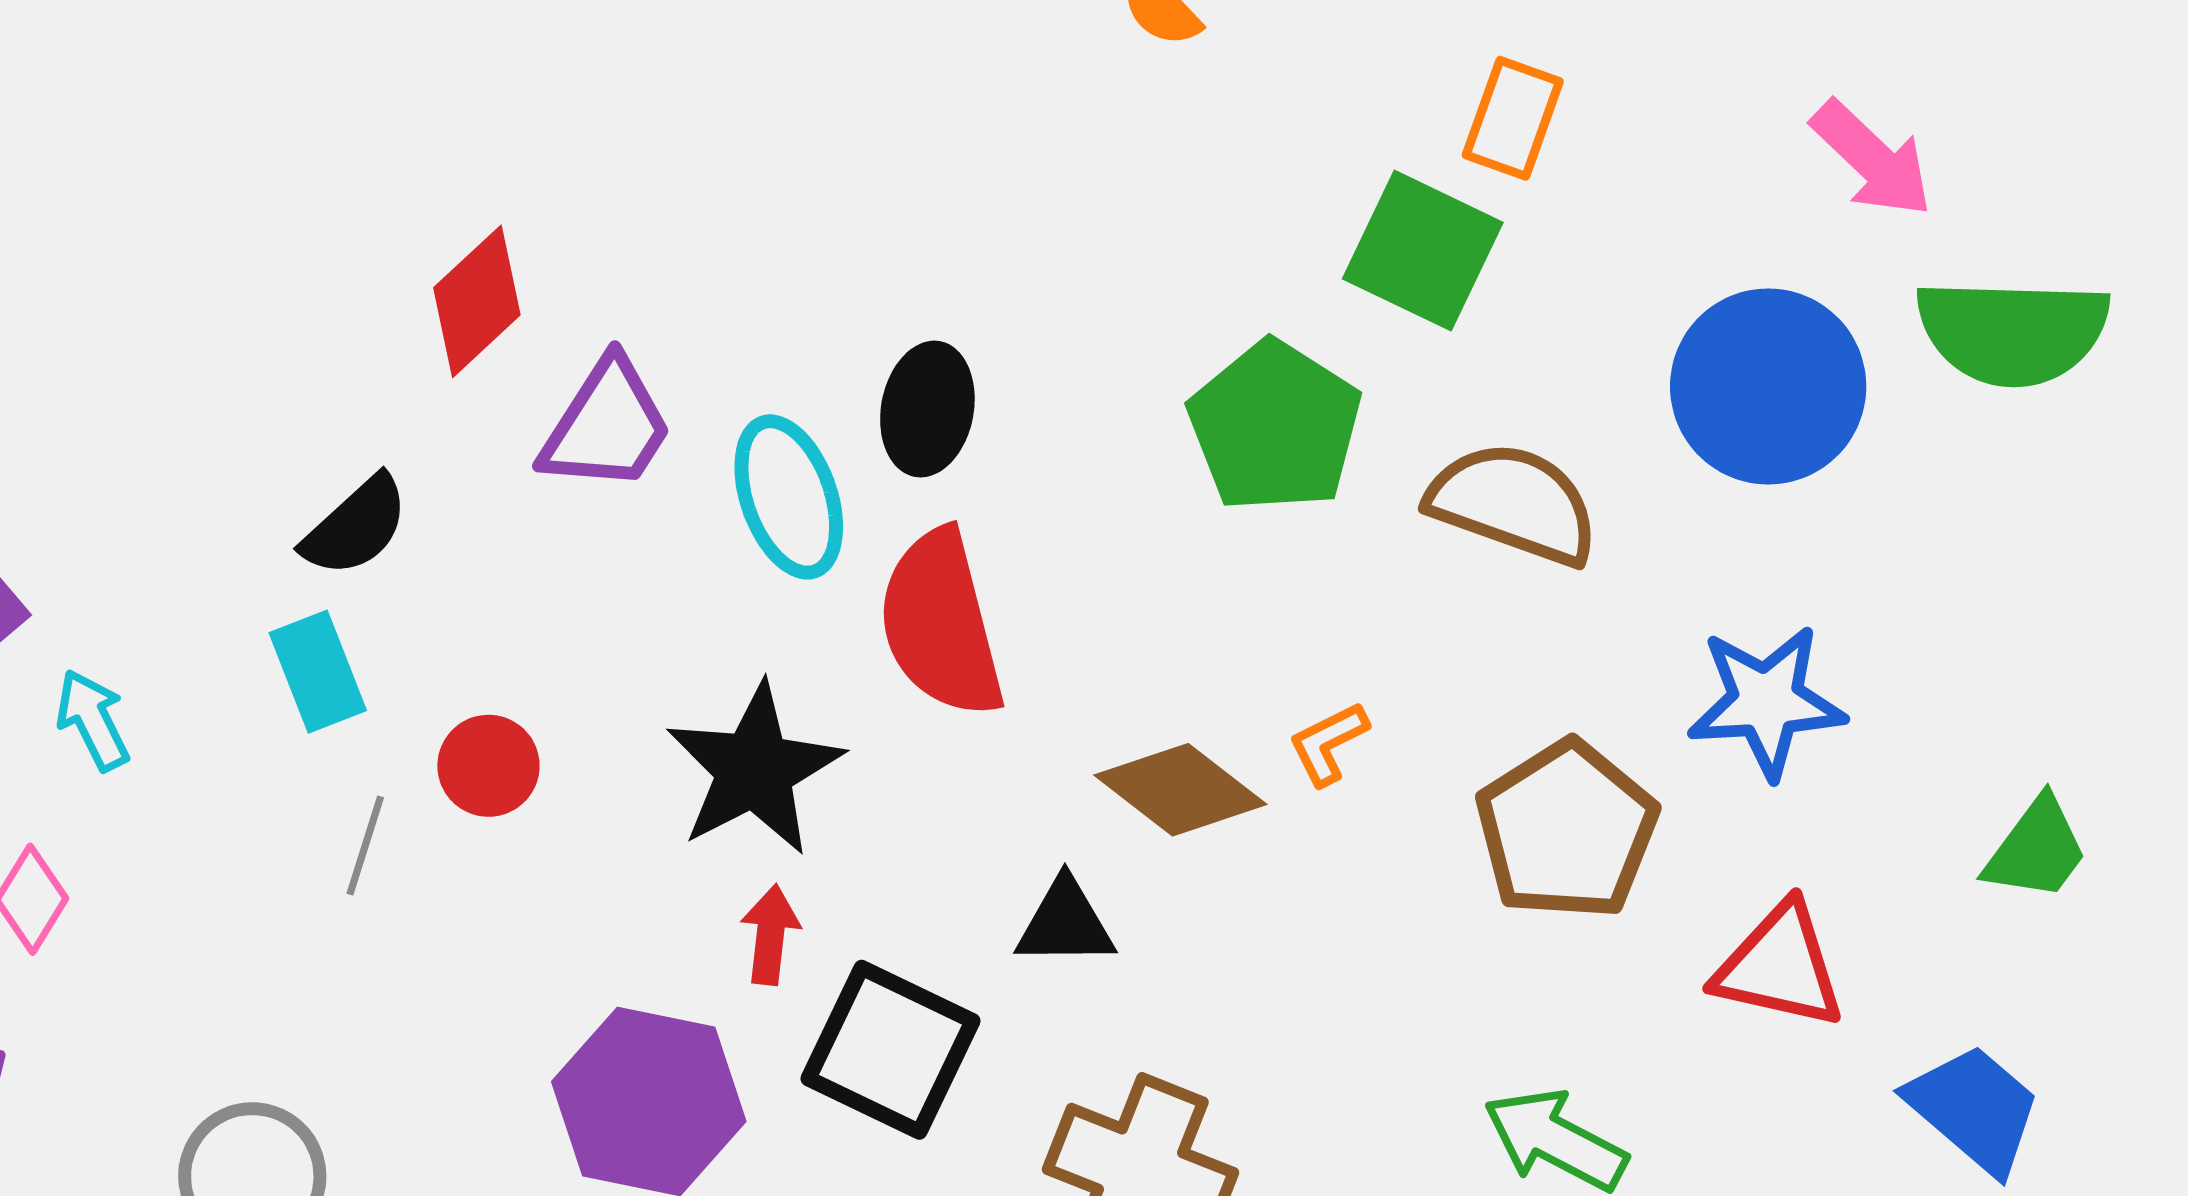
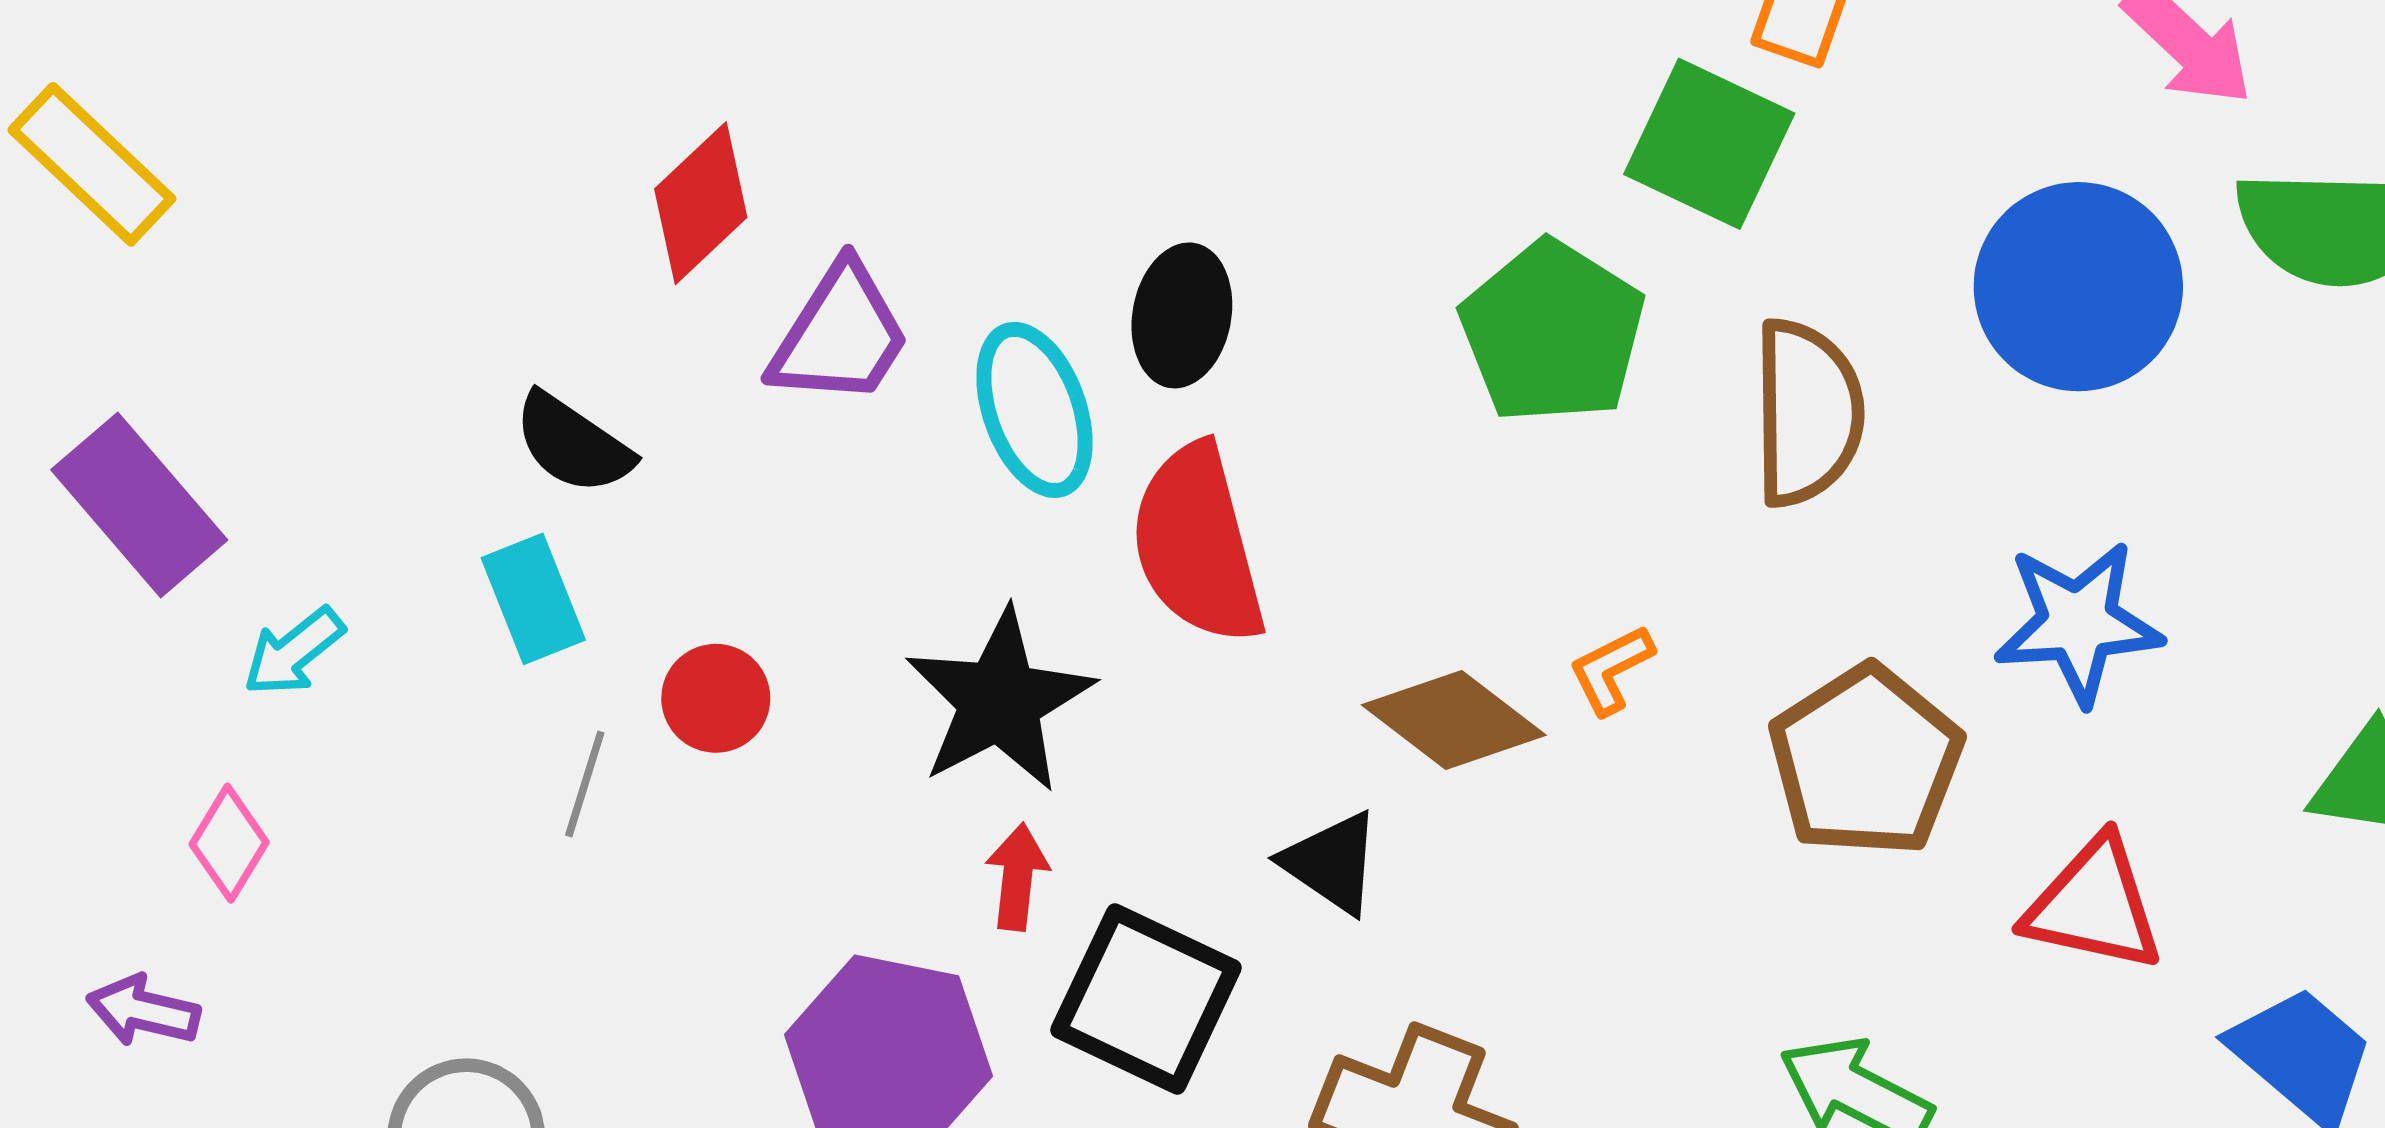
brown semicircle: (1513, 503) -> (1807, 413), turned 70
black semicircle: (356, 526) -> (573, 444), turned 77
cyan arrow: (93, 720) -> (294, 652), turned -102
black triangle: (1065, 923) -> (1332, 863), turned 35

